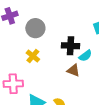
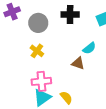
black cross: (70, 46) -> (70, 14), moved
pink cross: (13, 84) -> (41, 81), moved

